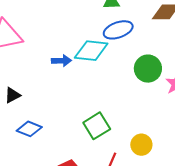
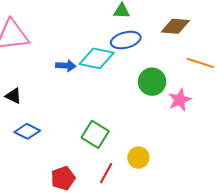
black triangle: (12, 95) -> (13, 96), turned 48
green square: (97, 126) -> (95, 134), turned -32

